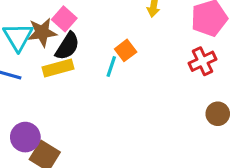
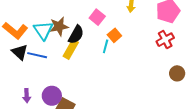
pink square: (64, 19) -> (97, 17), moved
yellow rectangle: (58, 68) -> (71, 49), turned -42

